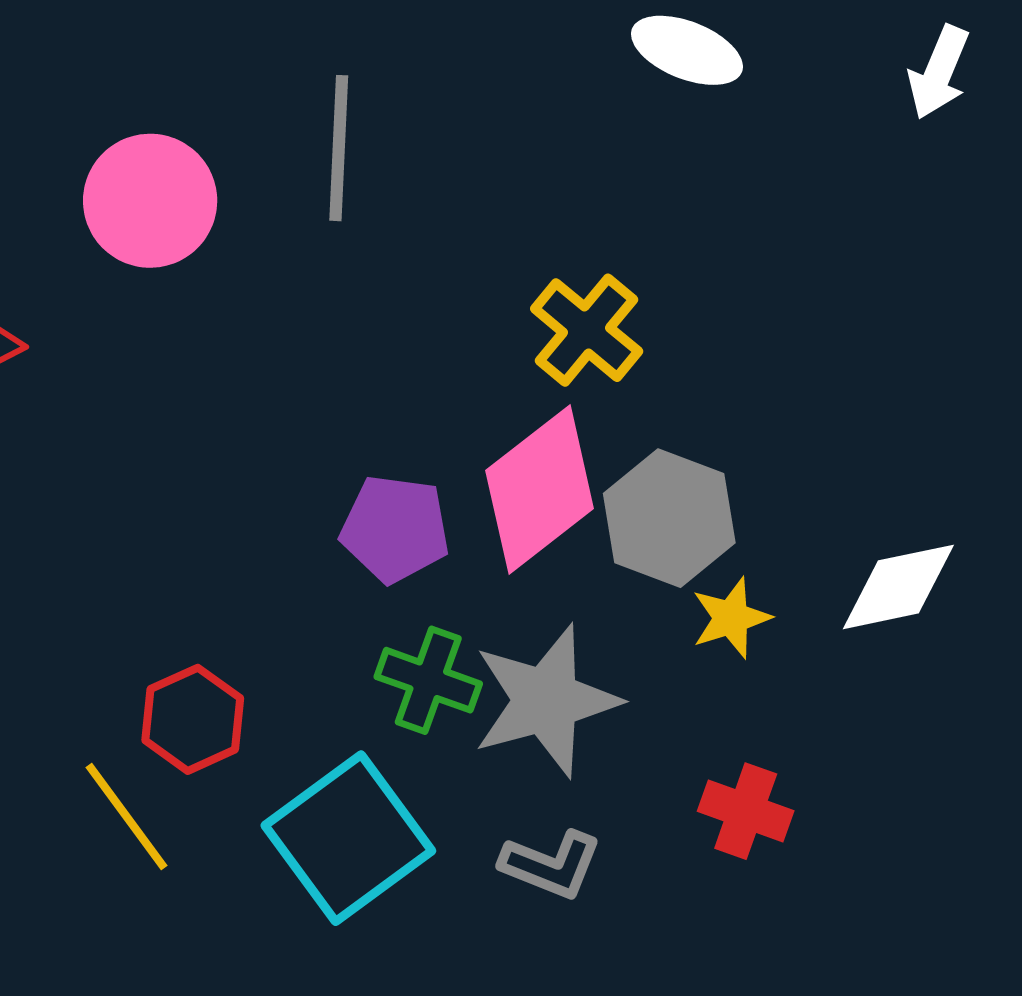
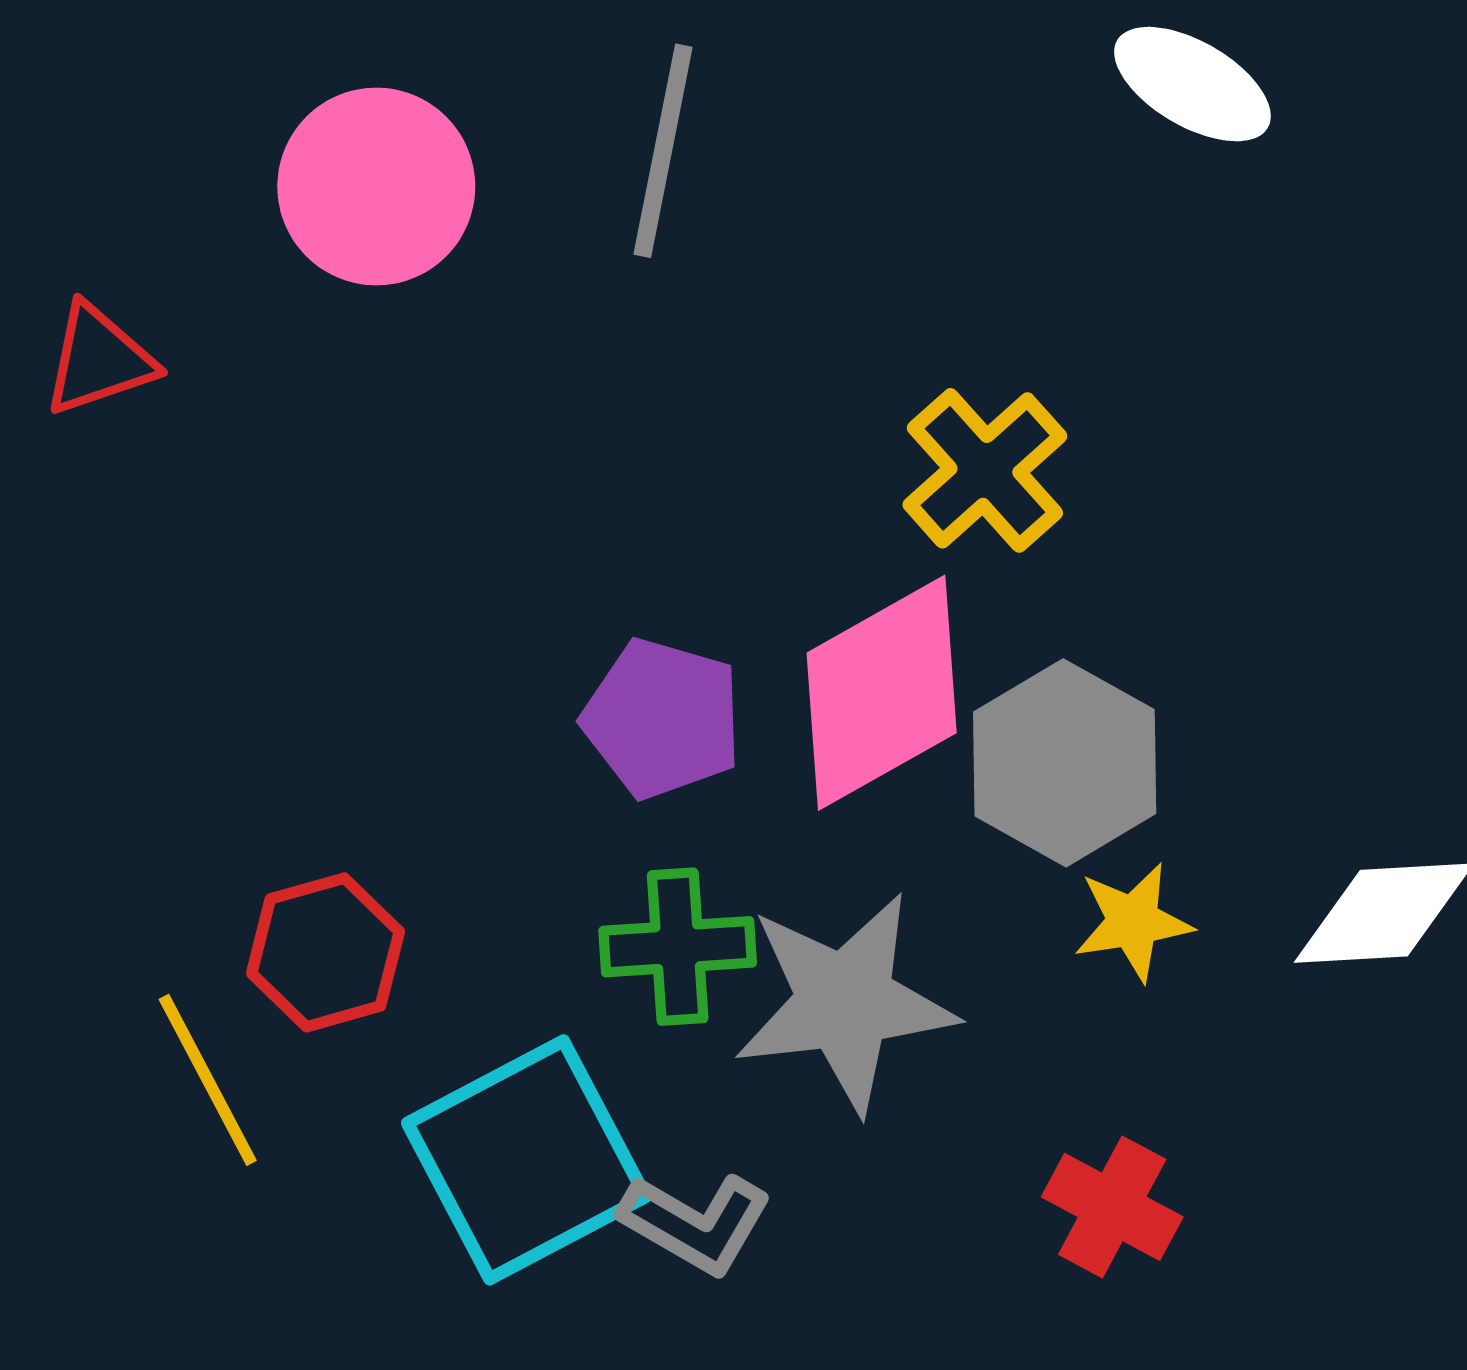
green cross: (428, 680) -> (678, 947), turned -32
gray L-shape: (551, 865) -> (696, 1223), moved

